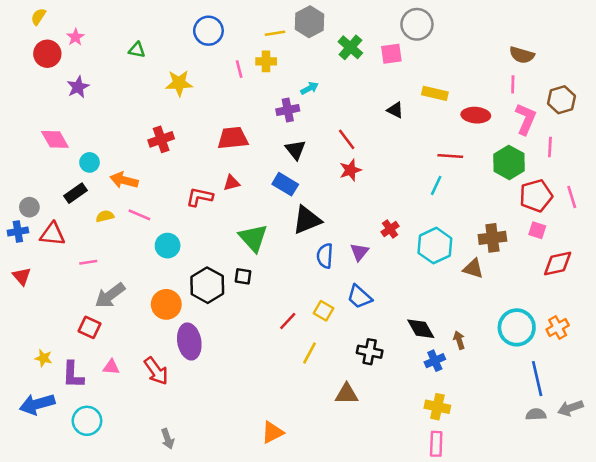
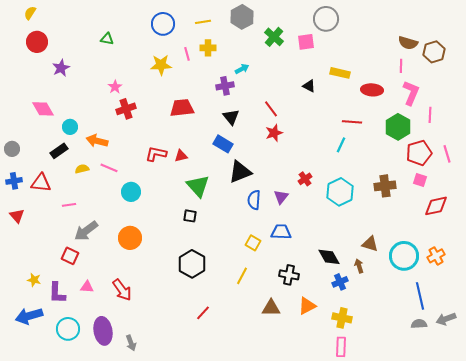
yellow line: (275, 33) -> (203, 22), moved
pink star: (75, 37) -> (115, 87), moved
yellow star: (179, 83) -> (161, 65), moved
brown hexagon: (561, 100) -> (434, 52), moved
red triangle: (231, 183) -> (181, 156), moved
gray circle: (29, 207) -> (12, 149), moved
brown triangle: (473, 269) -> (370, 244), moved
black hexagon: (207, 285) -> (192, 264), moved
blue trapezoid: (359, 297) -> (281, 232), turned 140
red line: (288, 321) -> (203, 313), moved
purple ellipse: (189, 341) -> (103, 331), moved
orange triangle: (272, 432) -> (307, 306), moved

